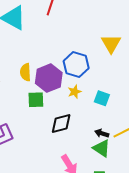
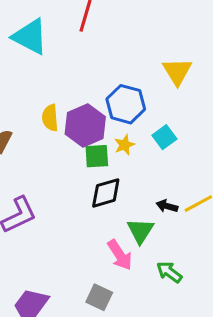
cyan square: (102, 98) -> (164, 137), moved, turned 35
green square: (36, 100) -> (97, 156), moved
green triangle: (102, 148) -> (140, 231), moved, turned 30

